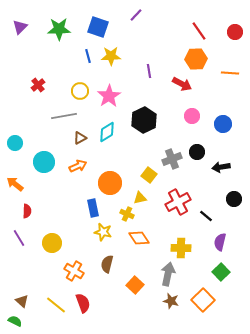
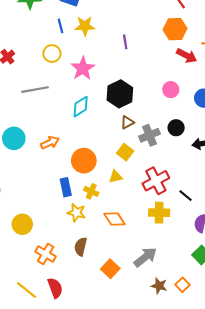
red arrow: (182, 84) -> (187, 56), moved
yellow circle: (80, 91) -> (52, 54), moved
brown triangle: (80, 138) -> (127, 122), moved
yellow cross: (127, 214) -> (91, 191), moved
yellow cross: (181, 248) -> (159, 213), moved
gray arrow: (168, 274) -> (145, 257), turned 40
orange square: (203, 300) -> (182, 285), size x0.6
brown star: (171, 301) -> (159, 286), moved

